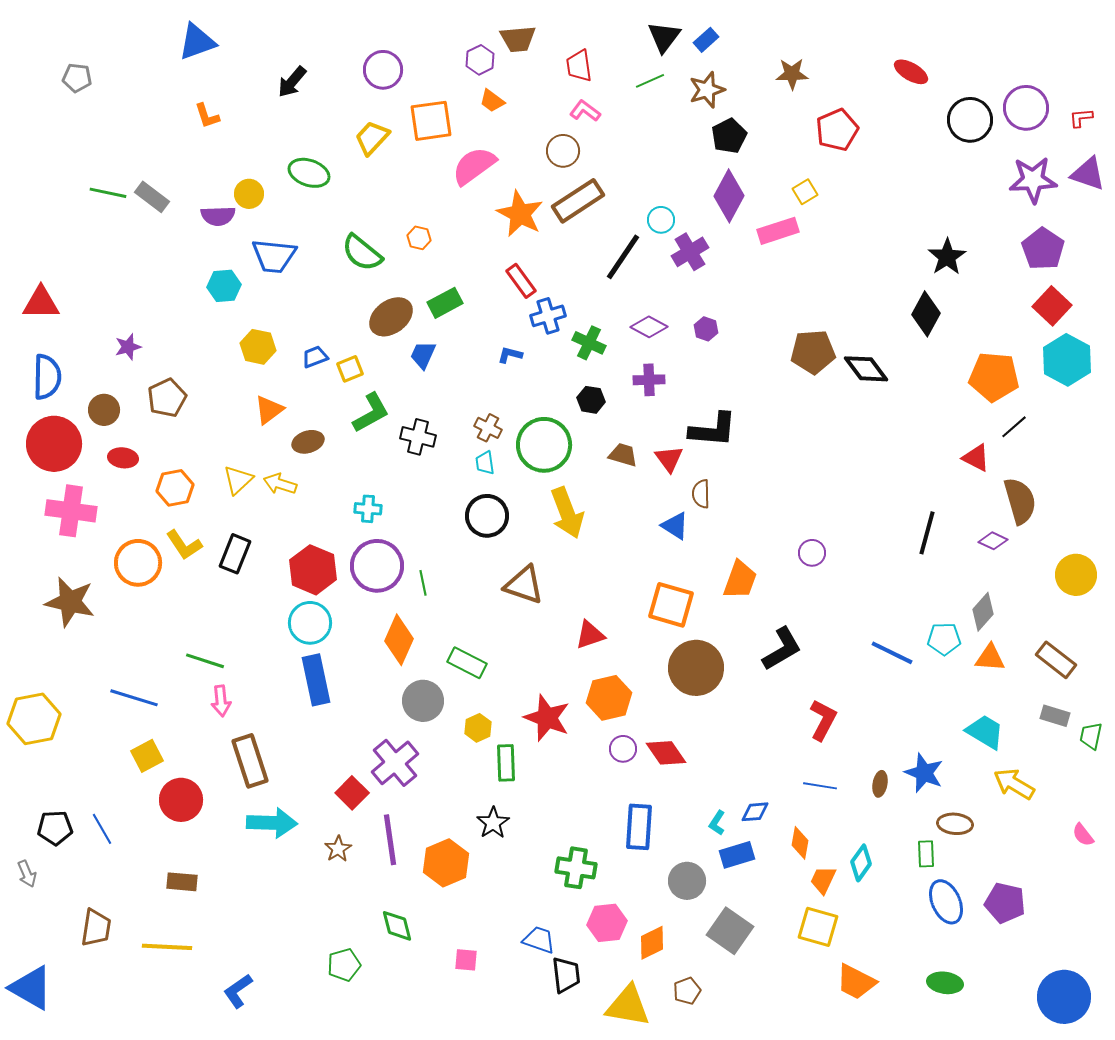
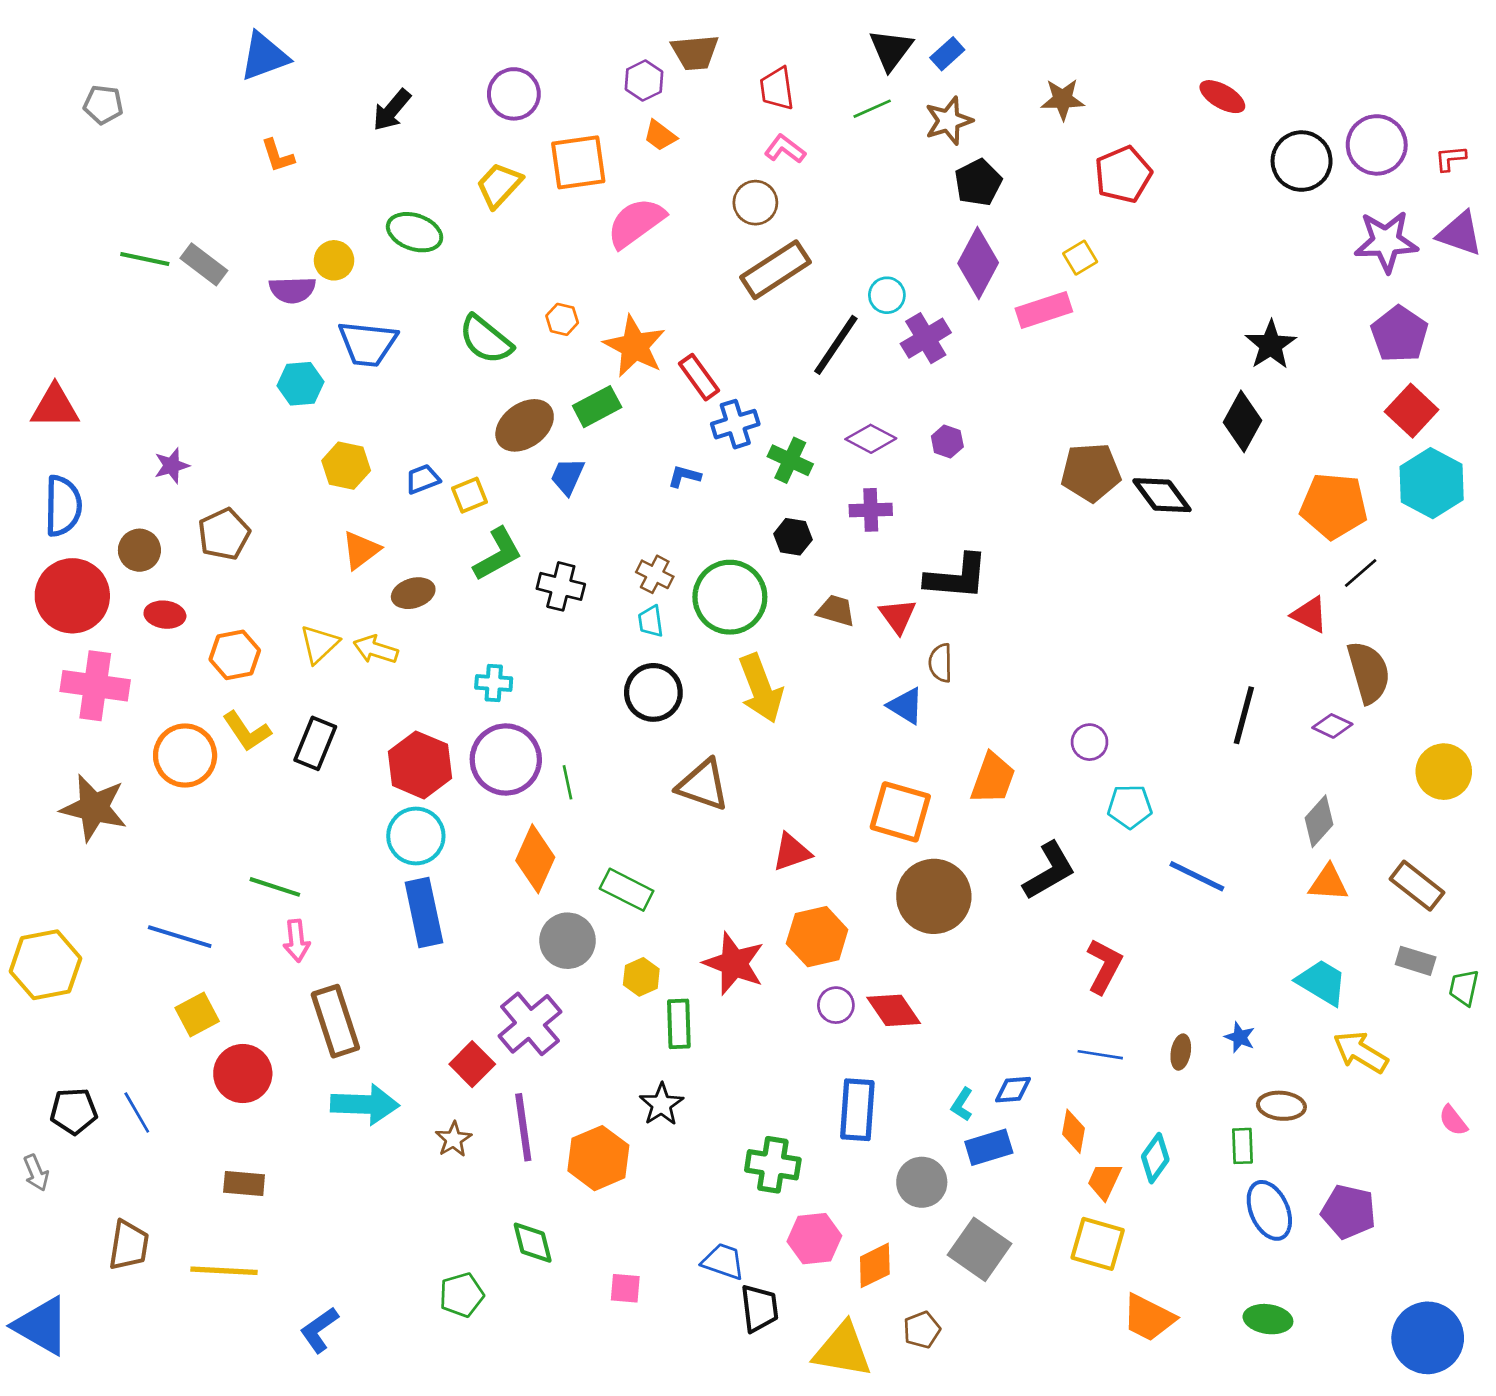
orange star: (520, 214) -> (635, 346), moved
cyan pentagon: (944, 639) -> (1130, 806), moved
blue star: (924, 773) -> (1240, 1037), size x0.6

